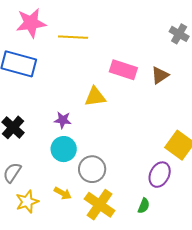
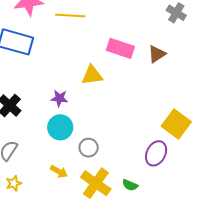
gray circle: (92, 169) -> (89, 148), size x0.7
yellow star: (27, 202) -> (14, 183), moved, size x0.7
green semicircle: (144, 206) -> (130, 185), moved, turned 91

